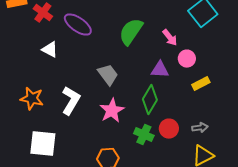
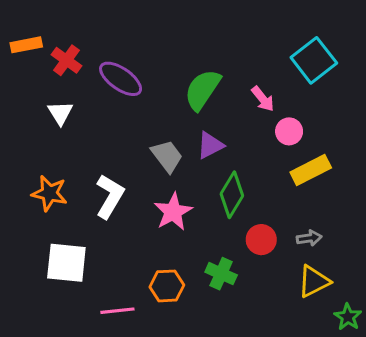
white triangle: (50, 50) -> (60, 113), moved, turned 30
purple triangle: (160, 70) -> (210, 145), moved, turned -30
yellow rectangle: (201, 84) -> (311, 170), size x1.4
green cross: (144, 135) -> (221, 274), moved

